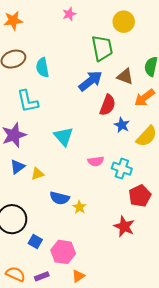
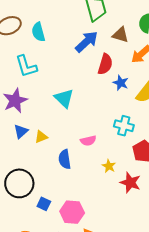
pink semicircle: (96, 161) -> (88, 141), moved
blue semicircle: (60, 198) -> (65, 159), turned 72
yellow star: (79, 207) -> (109, 166), moved

